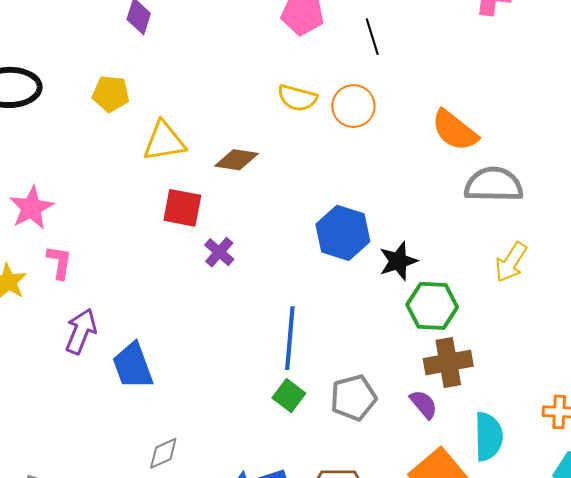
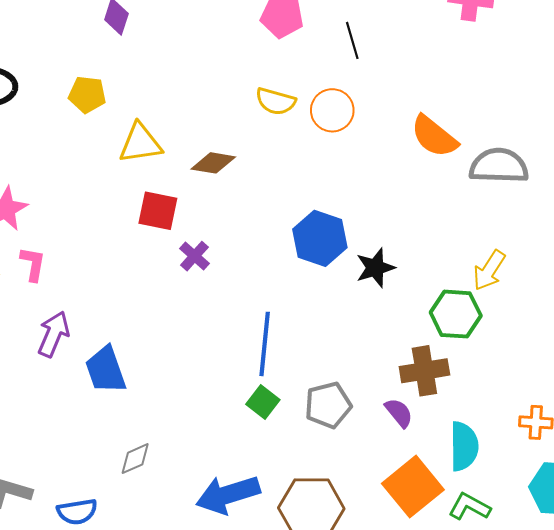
gray semicircle: (494, 185) -> (499, 166), moved
green hexagon: (432, 306) -> (456, 314), moved

